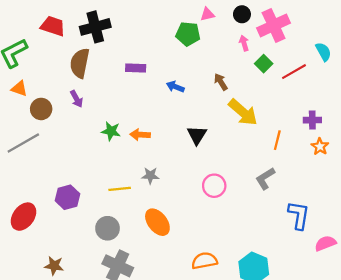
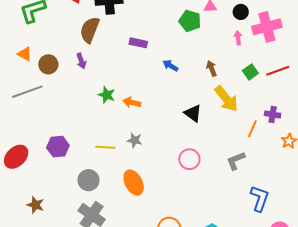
green square: (264, 64) -> (250, 72), moved
orange triangle: (19, 89) -> (25, 54), moved
purple cross: (312, 120) -> (273, 114), moved
black triangle: (197, 135) -> (193, 113), moved, turned -36

